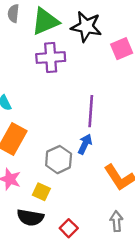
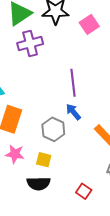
blue arrow: (85, 144) -> (73, 112), turned -54
red square: (69, 228) -> (84, 191), moved

